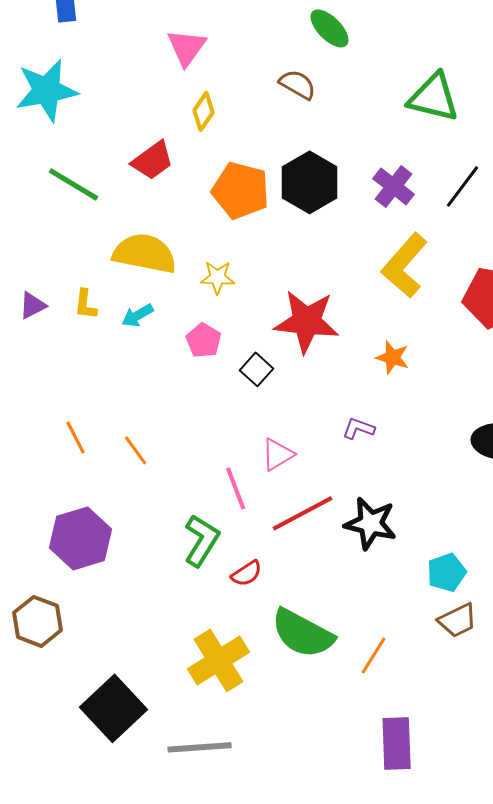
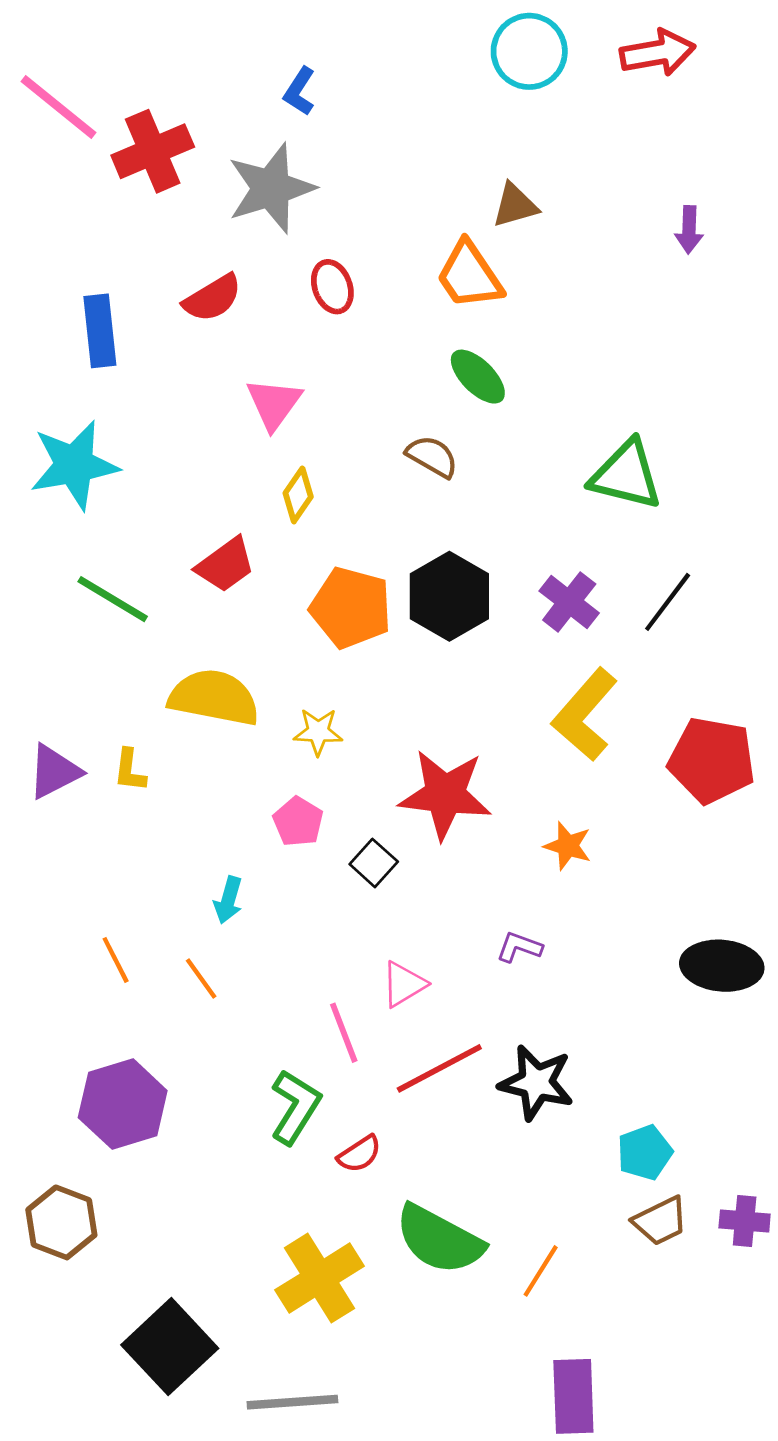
purple triangle: (33, 305) -> (54, 772), size x1.4
cyan arrow: (138, 315) -> (228, 900), moved, turned -44

